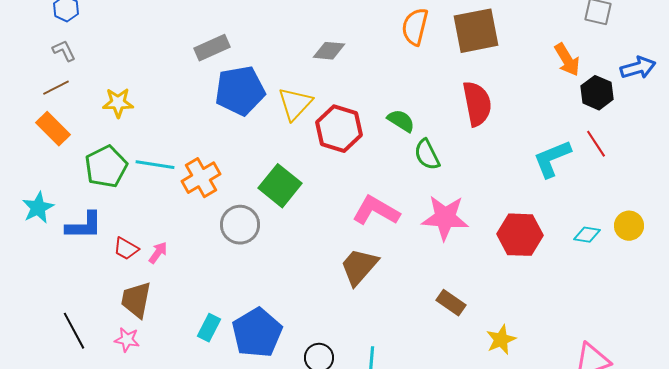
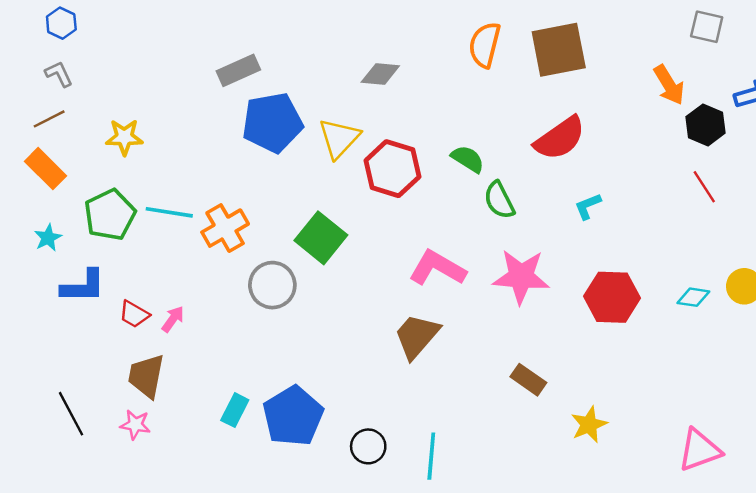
red semicircle: (477, 104) -> (560, 138), turned 66
cyan L-shape: (552, 159) -> (588, 206), moved, size x0.6
cyan star: (38, 208) -> (48, 238), moved, size x0.7

